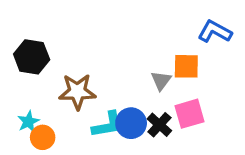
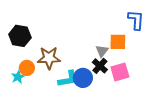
blue L-shape: (215, 32) -> (136, 20), turned 65
black cross: (159, 125) -> (100, 66), moved
orange circle: (43, 137) -> (27, 68), moved

